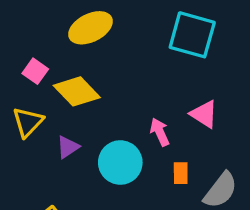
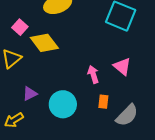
purple triangle: (68, 147) -> (30, 94), moved
cyan circle: (120, 163) -> (63, 104), moved

